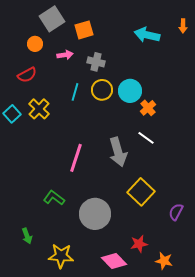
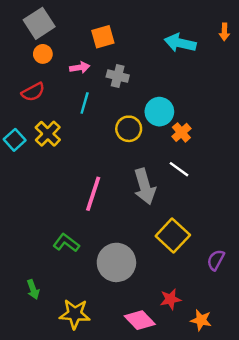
gray square: (52, 19) -> (39, 23), moved
yellow circle: (102, 90) -> (129, 129), moved
cyan line: (75, 92) -> (85, 103), moved

